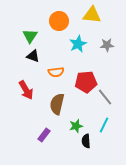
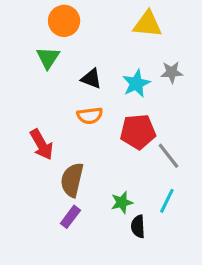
orange circle: (59, 21) -> (64, 21), moved
cyan star: (78, 44) -> (136, 84), moved
black triangle: (33, 56) -> (91, 79), moved
brown semicircle: (57, 104) -> (72, 180), moved

